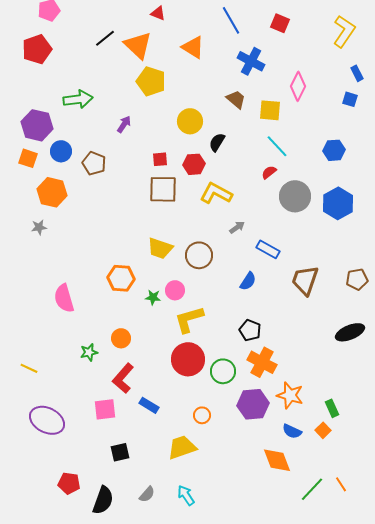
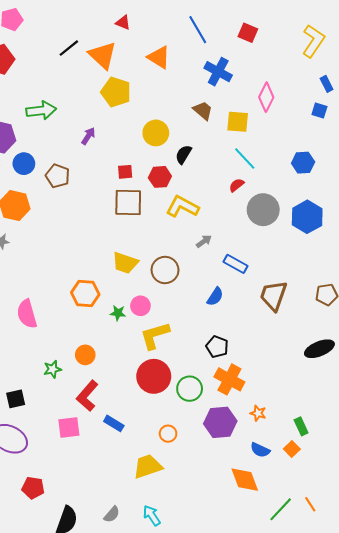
orange star: (290, 395) -> (258, 413), size x0.6
black square: (120, 452) -> (16, 399), moved
red pentagon: (69, 483) -> (33, 488), moved

